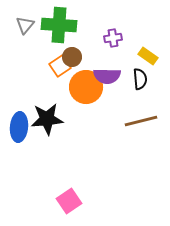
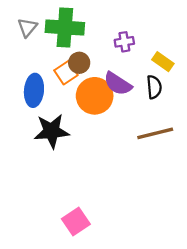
purple semicircle: (107, 76) -> (118, 84), turned 32
blue ellipse: (19, 127) -> (34, 90), moved

